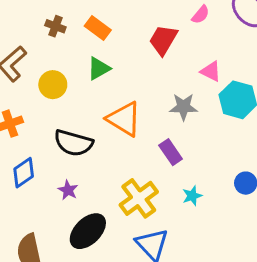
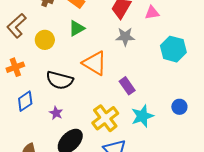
pink triangle: (211, 71) -> (152, 13), moved, turned -35
gray star: (184, 107) -> (125, 37), moved
cyan star: (192, 196) -> (142, 116), size x1.6

